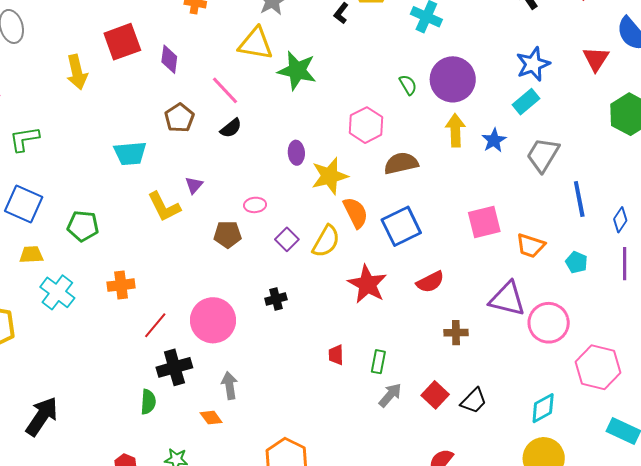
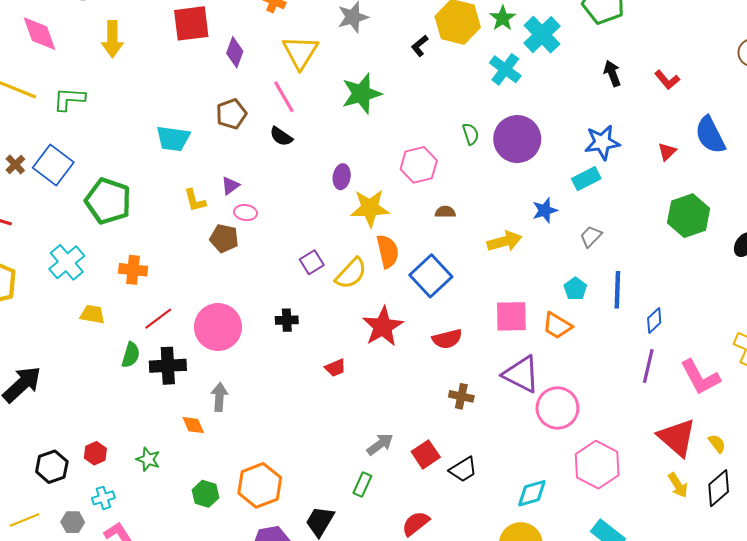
yellow triangle: (256, 44) -> (300, 52), moved, turned 39
red triangle: (596, 59) -> (667, 152), size x0.7
green star: (297, 71) -> (362, 94), turned 30
yellow arrow: (77, 72) -> (112, 39), moved
black semicircle: (231, 128) -> (281, 136), turned 60
yellow arrow: (455, 130) -> (504, 241), moved, turned 64
gray trapezoid: (543, 155) -> (591, 236), size x0.6
brown semicircle: (401, 163) -> (445, 212), size x0.6
pink ellipse: (255, 205) -> (246, 213), moved
yellow L-shape: (164, 207) -> (195, 200), size x0.7
pink square: (484, 222) -> (511, 316), moved
green pentagon: (83, 226) -> (108, 201), size x1.4
blue square: (401, 226) -> (431, 276), turned -30
brown pentagon: (228, 234) -> (224, 238), moved
yellow trapezoid: (31, 255) -> (92, 314), moved
cyan pentagon: (576, 262) -> (575, 289), moved
red trapezoid: (336, 355) -> (335, 368), moved, turned -125
green rectangle: (378, 362) -> (362, 484), moved
green semicircle: (148, 402) -> (131, 355), moved

